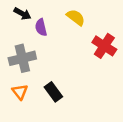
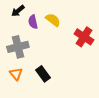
black arrow: (22, 14) -> (18, 11), turned 112
yellow semicircle: (76, 17) -> (53, 20), moved

